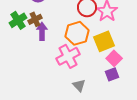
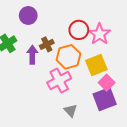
brown cross: (35, 19) -> (47, 44), moved
purple square: (112, 74) -> (105, 99), size x1.6

